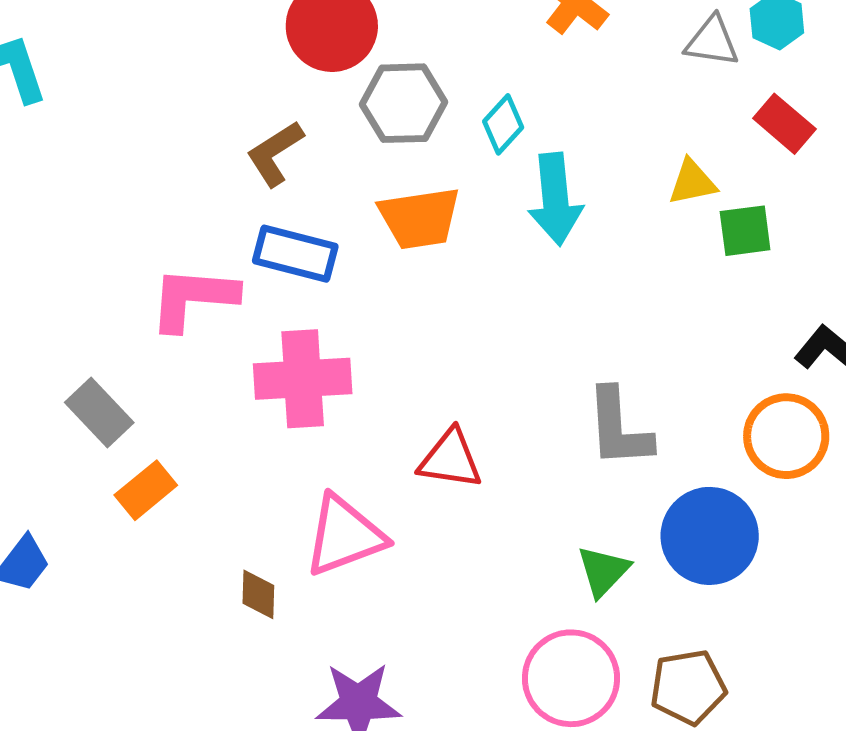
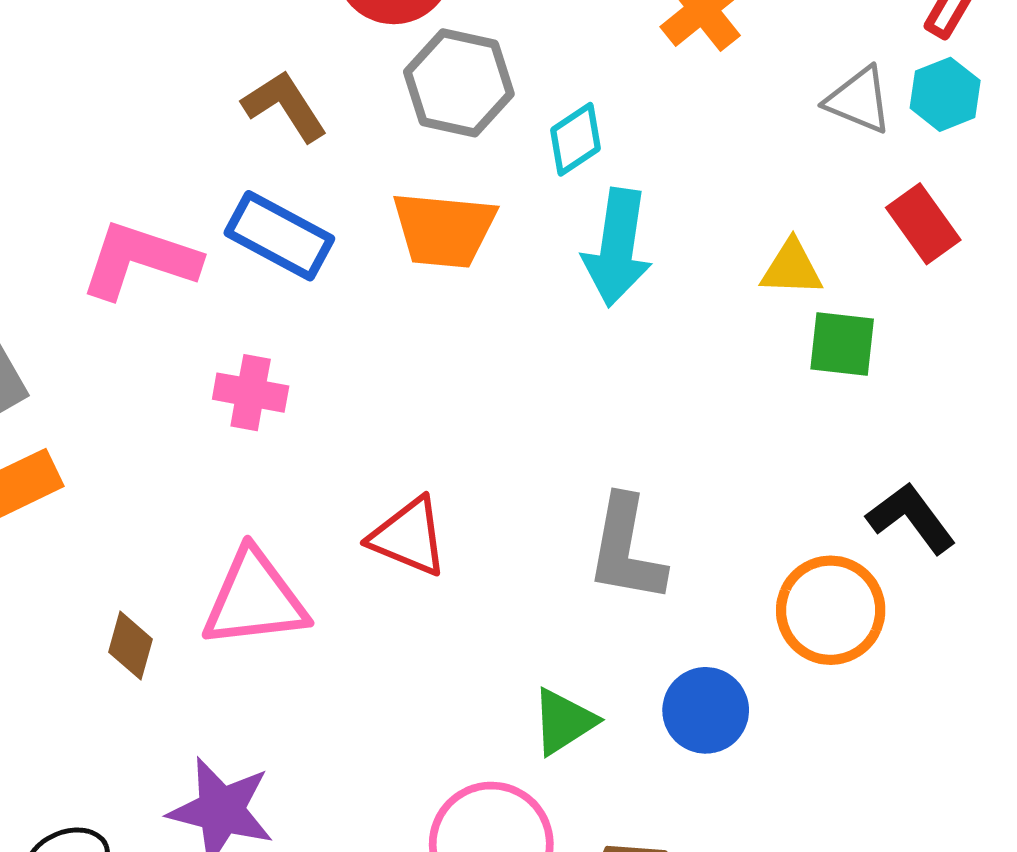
brown L-shape: (275, 153) -> (285, 106), turned 76
pink cross: (303, 379) -> (251, 393), size x0.6
blue circle: (710, 536) -> (706, 710), size x0.7

